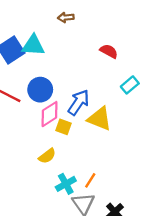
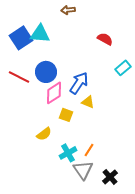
yellow triangle: (100, 119) -> (88, 102), moved, size x0.6
yellow square: (63, 127) -> (66, 115), moved
yellow semicircle: (47, 156) -> (44, 134), moved

